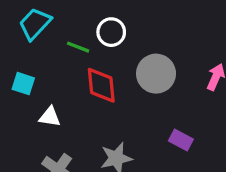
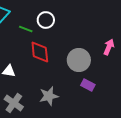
gray circle: (156, 74) -> (79, 60), moved

